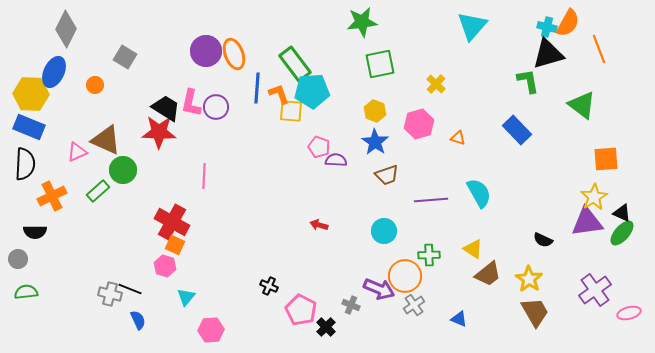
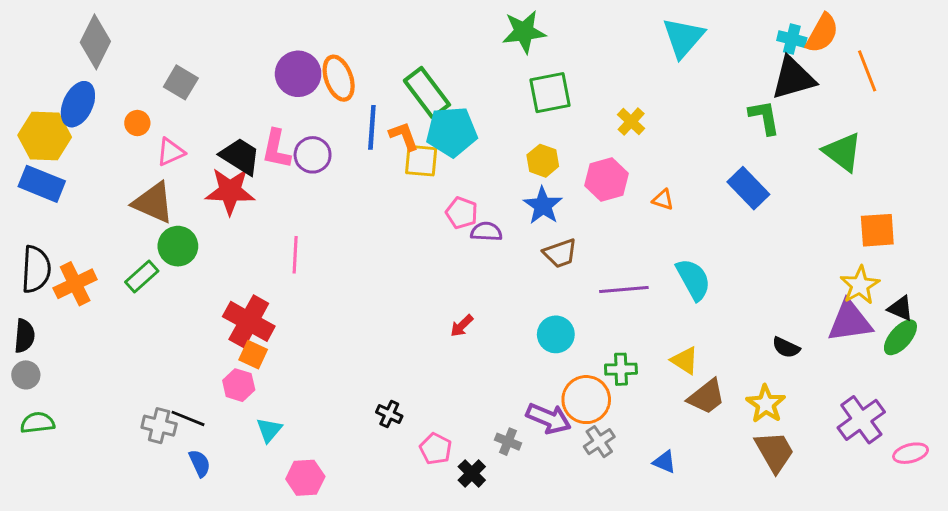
pink triangle: (77, 152) -> (171, 152), moved
black semicircle: (25, 164) -> (36, 269), moved
red arrow: (319, 225) -> (462, 326), turned -60
black semicircle: (35, 232) -> (24, 336), moved, turned -85
pink pentagon: (301, 310) -> (436, 449), size x0.7

